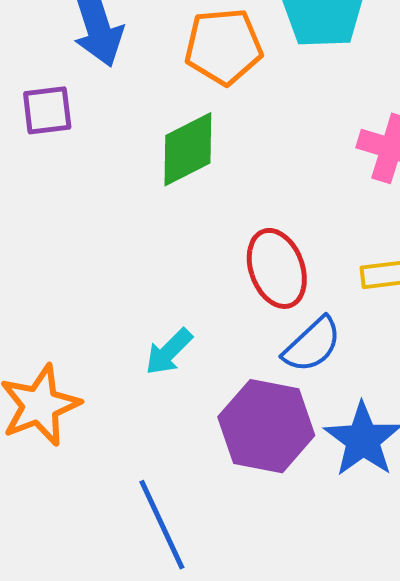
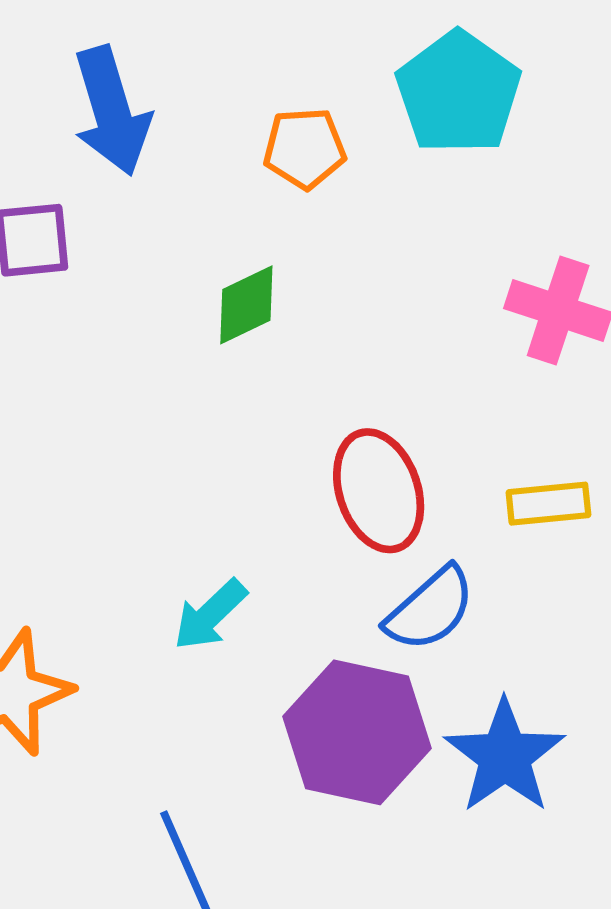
orange pentagon: (224, 46) -> (305, 148), size x0.7
green diamond: (188, 149) -> (246, 305), size x0.7

